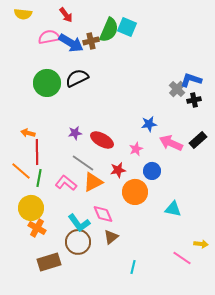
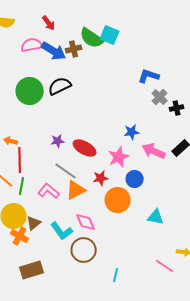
green semicircle: (109, 30) -> (92, 38), turned 100
blue L-shape: (191, 80) -> (149, 76), moved
pink star: (136, 149) -> (119, 157), size x1.5
brown triangle: (111, 237) -> (34, 223), moved
brown circle: (78, 242) -> (84, 250), moved

